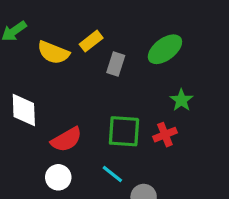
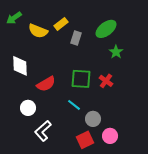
green star: (181, 100) -> (116, 52), moved
red cross: (165, 135) -> (106, 81), turned -32
white circle: (58, 177) -> (28, 108), moved

